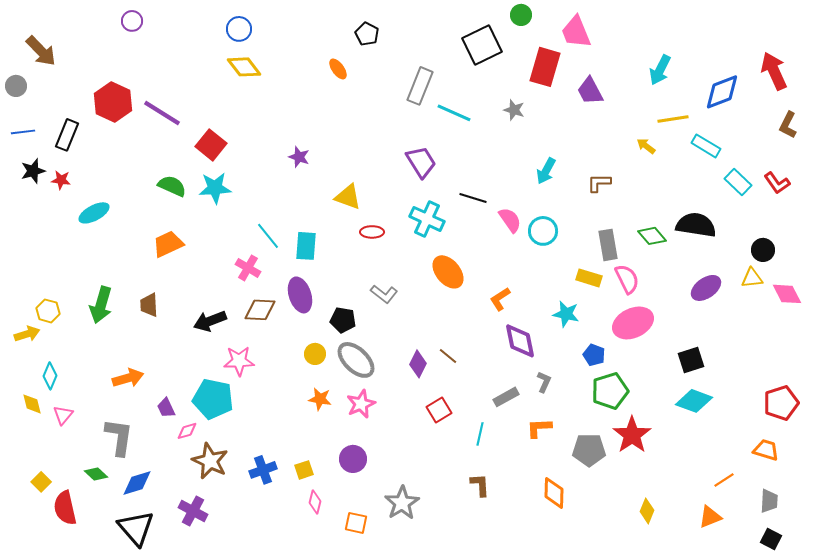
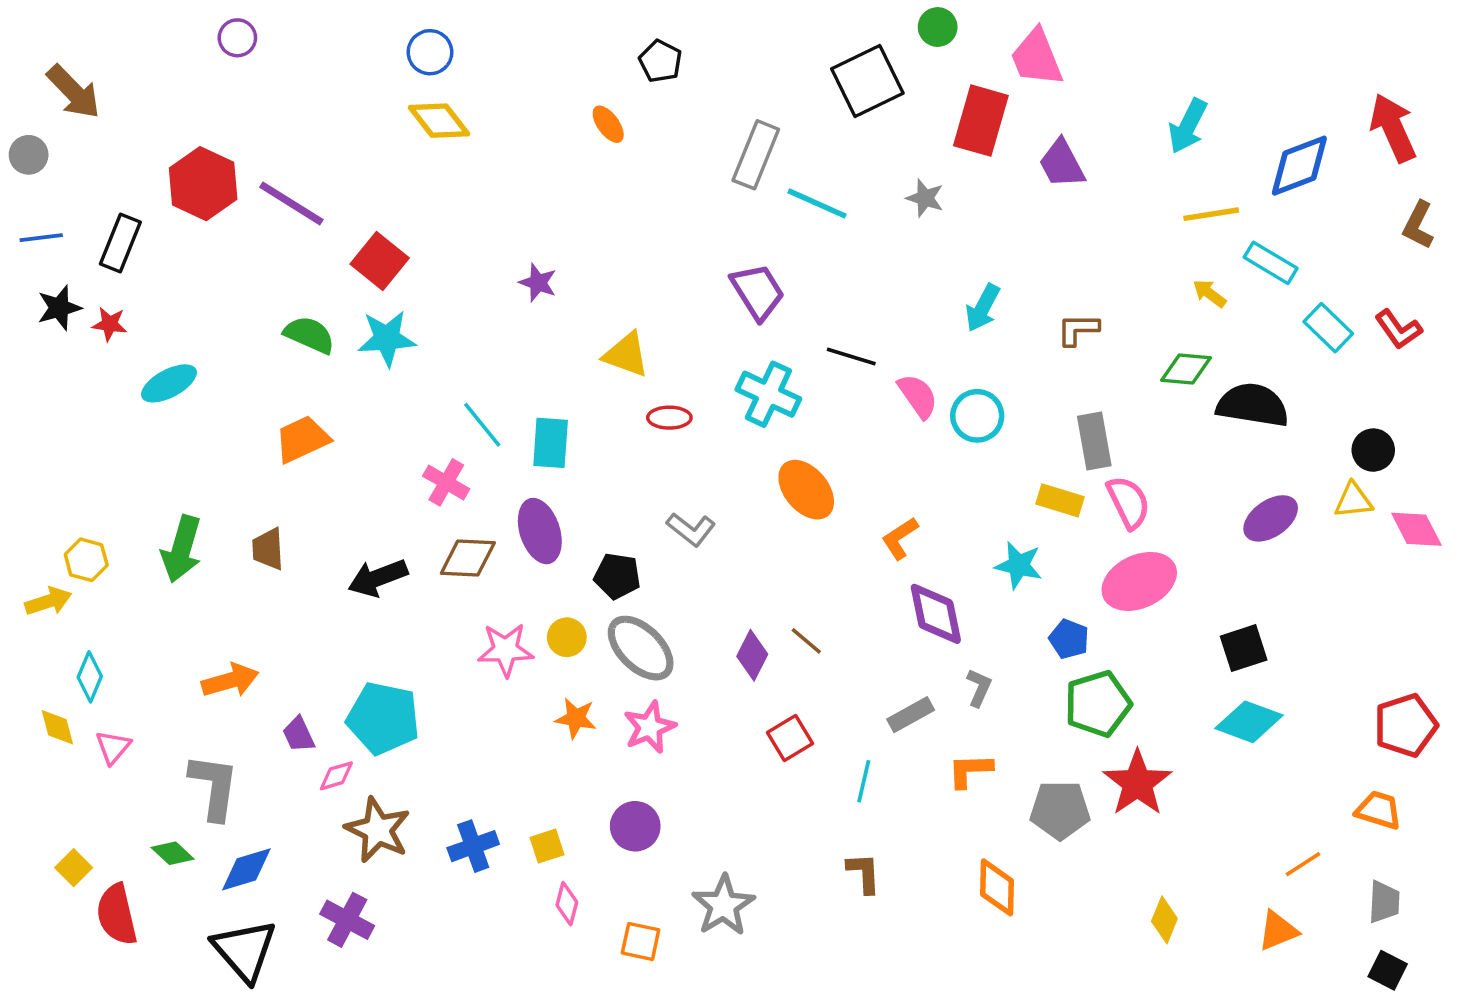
yellow arrow: (646, 146) -> (1209, 293), moved
green diamond: (652, 236) -> (1186, 369), moved, turned -44
pink star: (239, 361) -> (506, 650), moved

